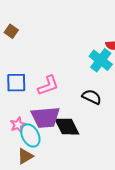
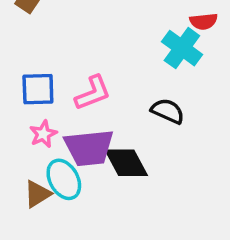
pink star: (18, 125) -> (43, 134), moved
brown triangle: (25, 156) -> (38, 194), moved

